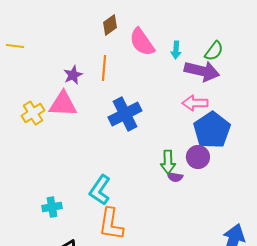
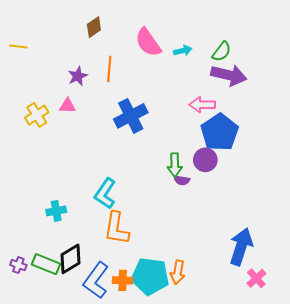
brown diamond: (110, 25) -> (94, 27), moved
cyan arrow: (176, 50) -> (183, 51), turned -108
purple arrow: (202, 71) -> (229, 75), moved
pink triangle: (63, 104) -> (67, 106), size x0.6

